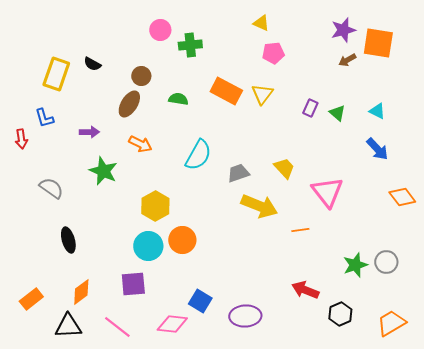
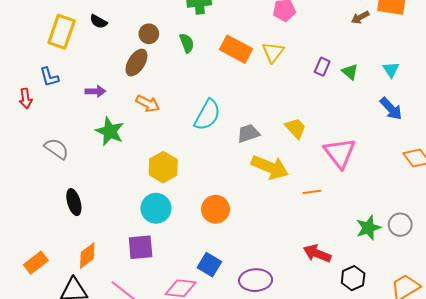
green semicircle: (178, 99) -> (187, 43), moved, turned 60
cyan triangle: (377, 111) -> (391, 70), turned 30
orange circle: (182, 240) -> (216, 209), moved

